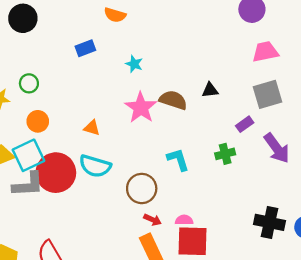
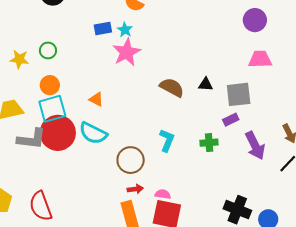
cyan star: (134, 64) -> (125, 30), moved
gray square: (267, 94) -> (239, 94), moved
pink star: (141, 108) -> (127, 52), moved
cyan square: (28, 155) -> (52, 109), moved
cyan L-shape: (178, 160) -> (167, 140), turned 30
red arrow: (153, 220) -> (135, 189), turned -42

